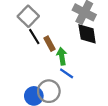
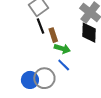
green arrow: (62, 56) -> (62, 49), turned 105

